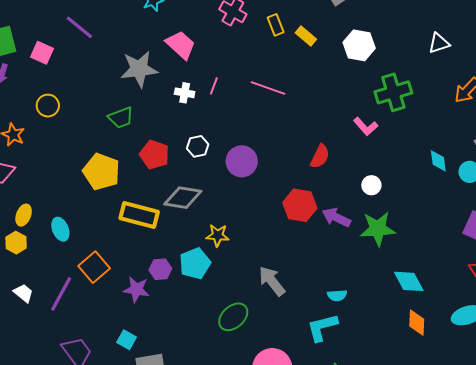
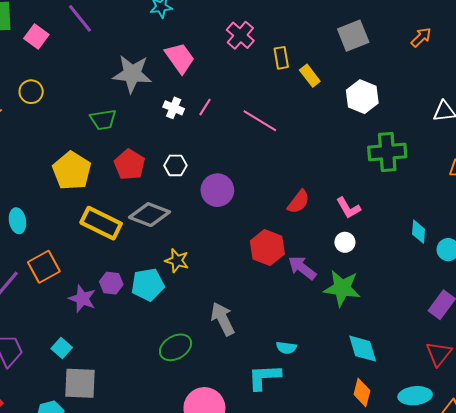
pink L-shape: (366, 126) -> (348, 208), moved

